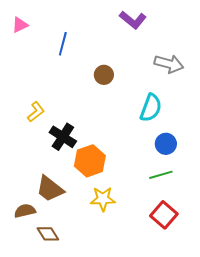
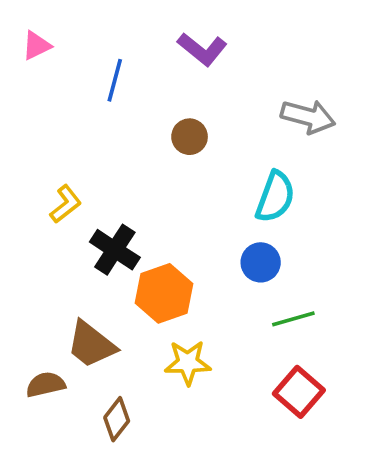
purple L-shape: (133, 20) -> (202, 49), moved
blue circle: (166, 144) -> (261, 262), moved
brown diamond: (48, 234) -> (117, 419), moved, turned 70

